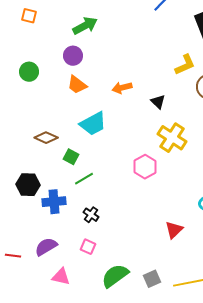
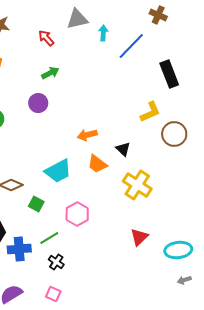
green arrow: (85, 26) -> (50, 73), size x0.7
orange trapezoid: (77, 85) -> (97, 164), moved
pink hexagon: (145, 167) -> (77, 214), moved
green line: (84, 179) -> (49, 238), moved
red triangle: (174, 230) -> (139, 237), moved

